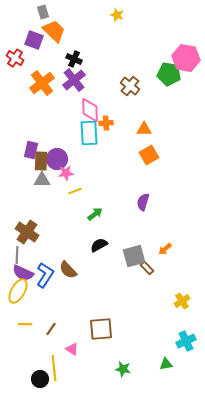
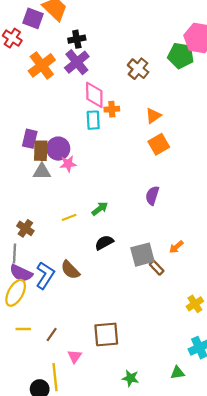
black cross: (74, 59) -> (77, 39), turned -35
orange triangle: (144, 129) -> (153, 116), turned -35
cyan rectangle: (89, 133) -> (93, 120), size x0.7
yellow line: (75, 191) -> (69, 217), moved
brown cross: (27, 232) -> (25, 228), size x0.7
pink triangle: (72, 349) -> (75, 356), turned 32

